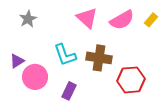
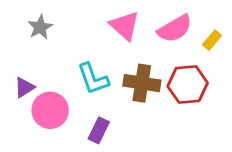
yellow rectangle: (151, 20) -> (212, 40), moved
red hexagon: (131, 80) -> (188, 85), moved

